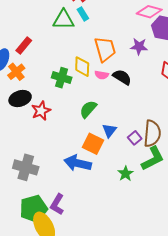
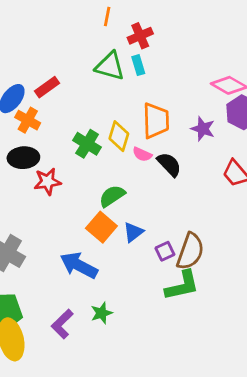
orange cross: (16, 72) -> (28, 120), turned -36
orange square: (93, 144) -> (101, 227), moved
green star: (126, 174) -> (102, 313), moved
purple L-shape: (57, 204) -> (62, 324), moved

